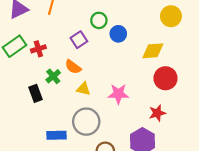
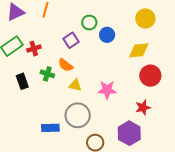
yellow circle: (171, 16) -> (145, 18), moved
green cross: (53, 76) -> (47, 74), turned -32
black rectangle: (35, 93) -> (22, 81), moved

